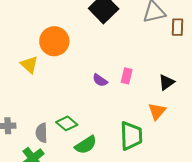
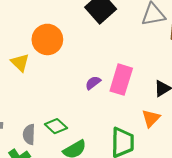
pink rectangle: (127, 76) -> (121, 80), size x1.8
purple semicircle: (100, 80) -> (93, 83), turned 105

